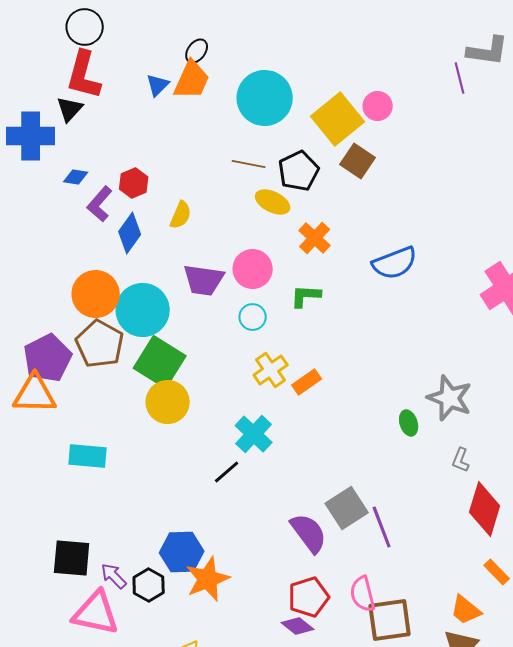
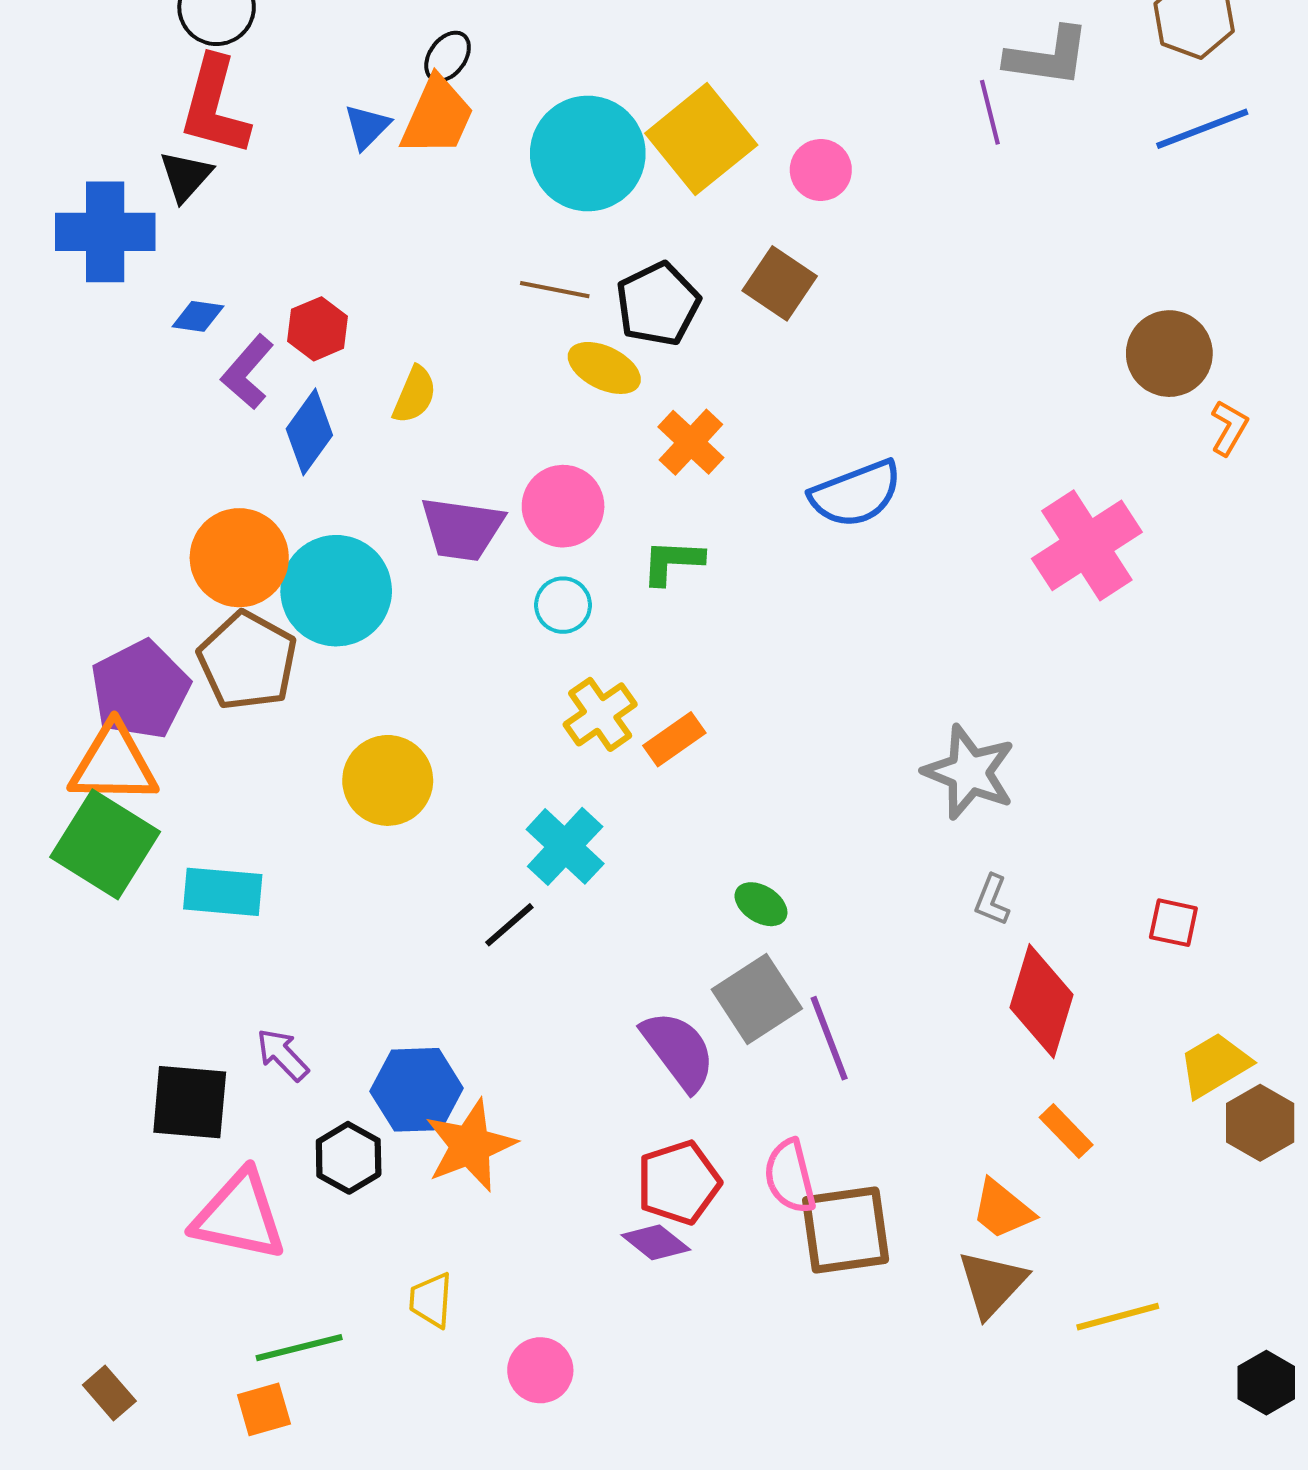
yellow square: (338, 119) -> (701, 139), moved
green square: (160, 362) -> (105, 844), moved
green ellipse: (409, 423) -> (761, 904), moved, turned -40
purple arrow: (114, 576) -> (283, 1055), moved

